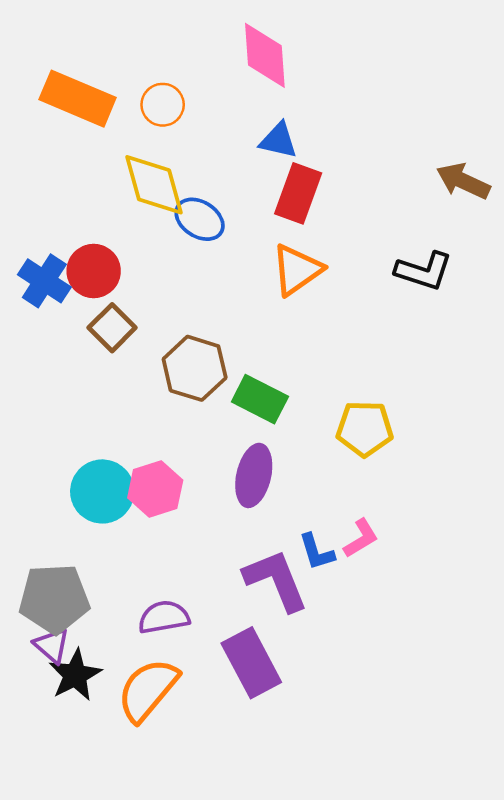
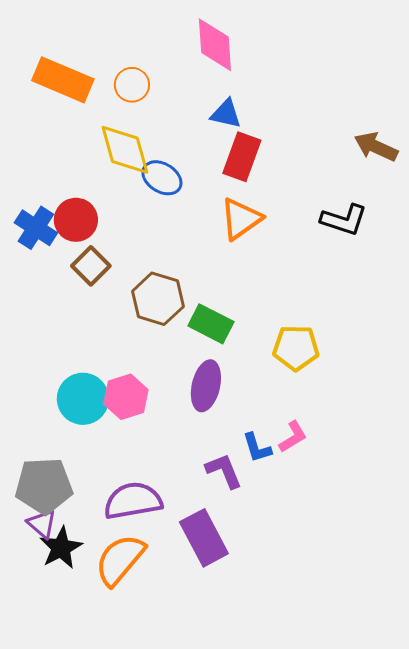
purple L-shape: (276, 580) -> (224, 471), size x0.7
purple semicircle: (164, 617) -> (133, 501), size x1.4

